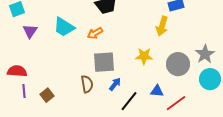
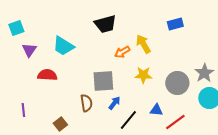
yellow arrow: (162, 26) -> (143, 44), moved, turned 132
orange arrow: (95, 33) -> (122, 52), moved
red semicircle: (17, 71) -> (47, 75), moved
brown square: (47, 95) -> (60, 124), moved

